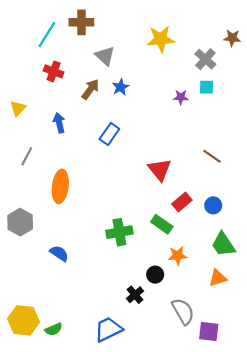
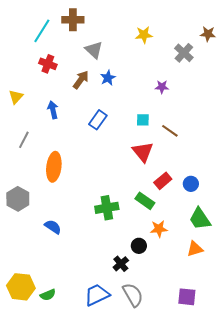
yellow star: (161, 39) -> (144, 35), size x0.7
cyan square: (207, 87) -> (143, 120), moved
brown line: (212, 156) -> (170, 131), moved
gray semicircle: (183, 311) -> (133, 295), moved

